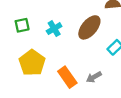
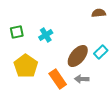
brown ellipse: (89, 27) -> (78, 56), moved
gray arrow: (94, 77) -> (82, 79), turned 32

